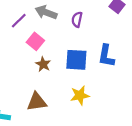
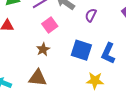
brown star: (43, 64) -> (43, 49), moved
yellow star: (80, 95) -> (95, 81), moved

